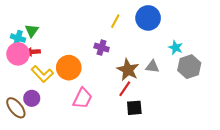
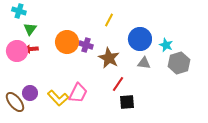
blue circle: (148, 18) -> (140, 39), moved
cyan cross: (18, 38) -> (19, 11), moved
purple cross: (102, 48) -> (86, 45), moved
orange circle: (69, 68) -> (67, 42), moved
brown star: (128, 70) -> (109, 58), moved
yellow L-shape: (42, 74) -> (58, 98), moved

